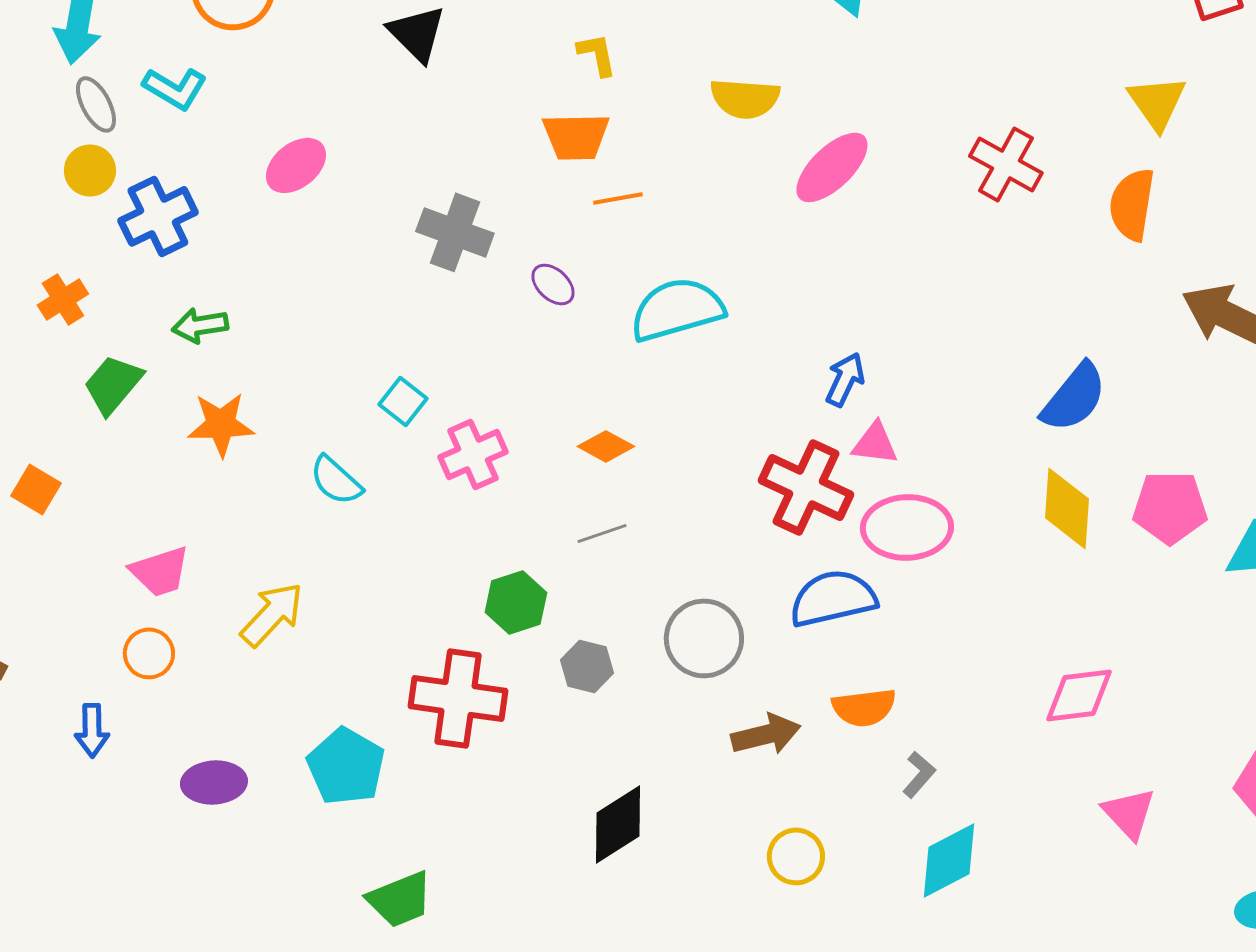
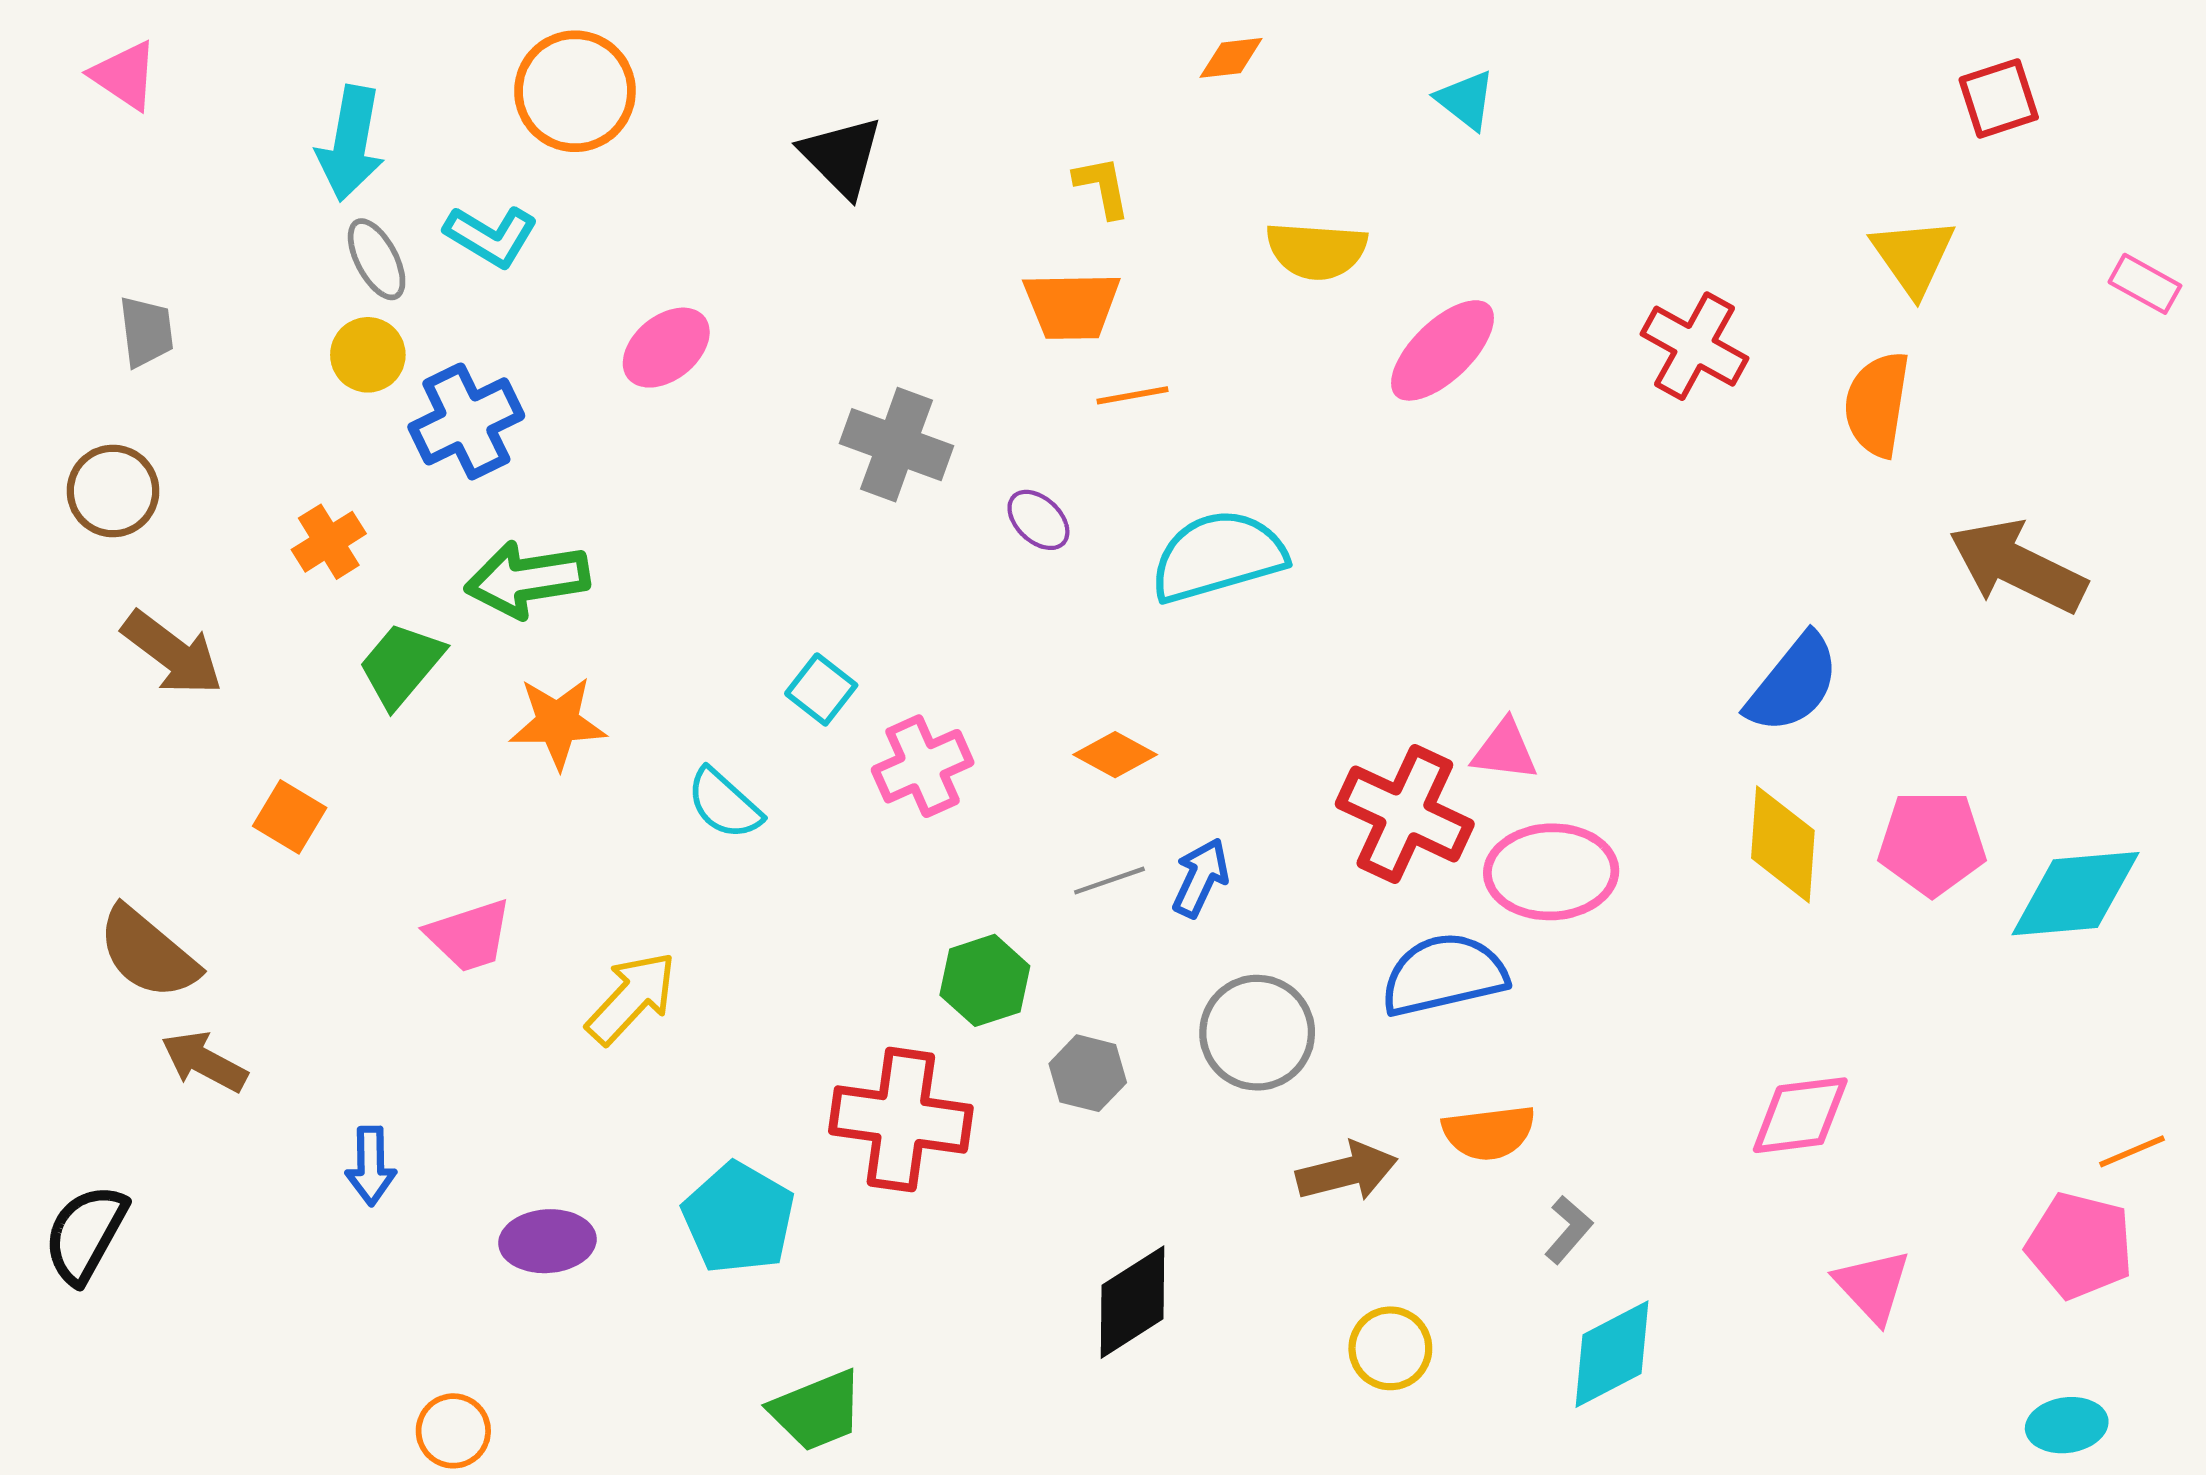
green arrow: (200, 325) -> (527, 579), size x1.5
blue arrow: (845, 379) -> (1201, 878), moved
orange circle: (149, 653) -> (453, 1431), moved

